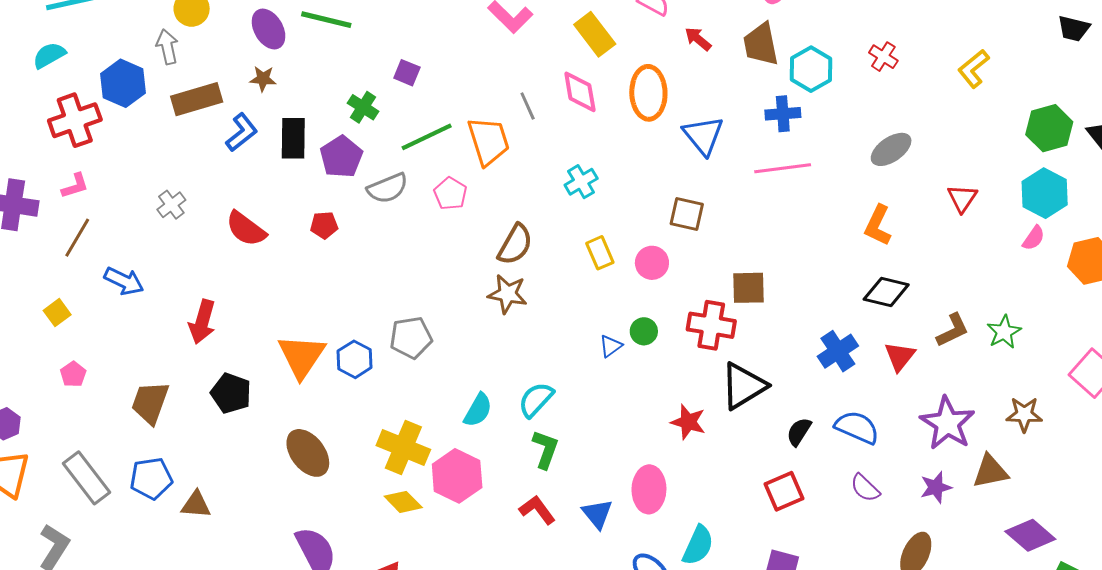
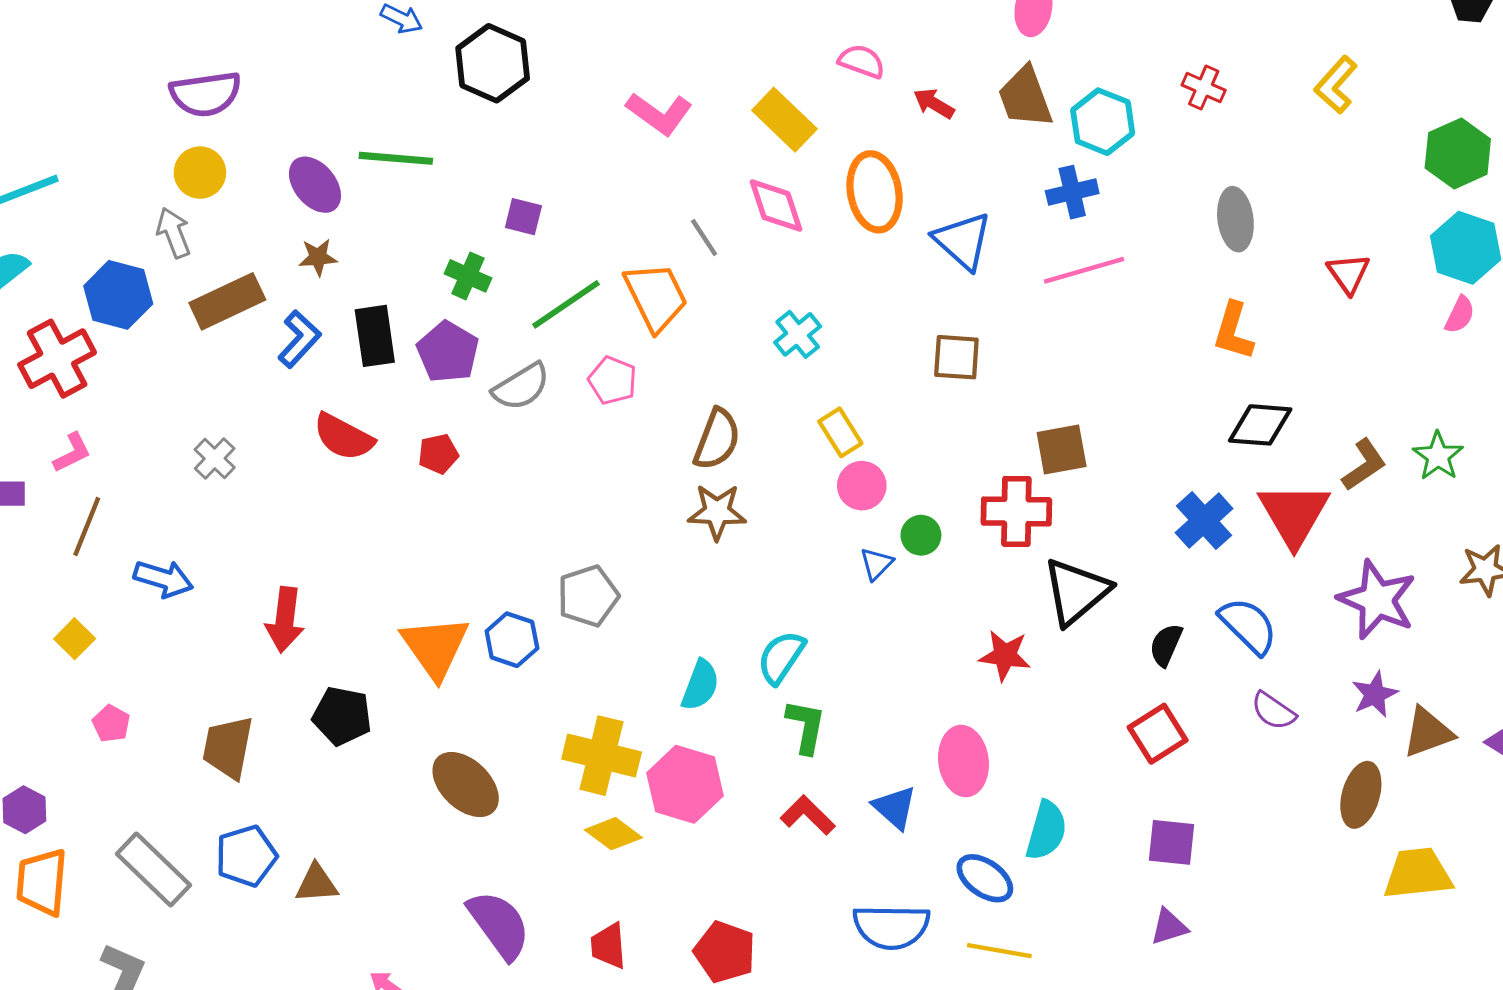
gray ellipse: (891, 149) -> (1235, 219), turned -54
red semicircle: (246, 229) -> (344, 437), moved
pink circle: (652, 263) -> (862, 486), moved
red triangle: (900, 356) -> (1294, 514), size x1.6
blue semicircle: (857, 427) -> (1248, 626), turned 30
brown triangle: (990, 471) -> (1428, 732), moved

